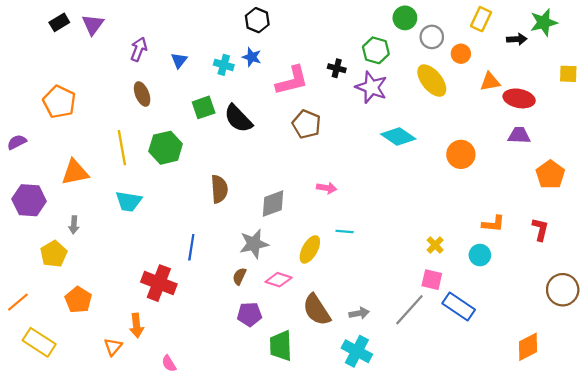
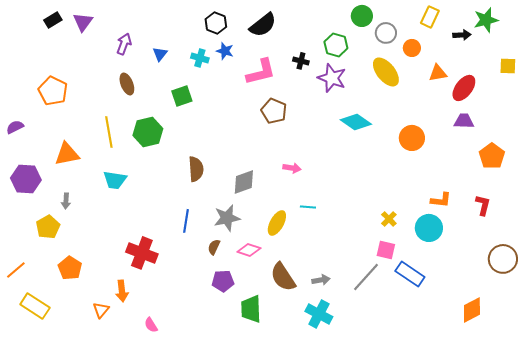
black hexagon: (257, 20) -> (216, 23), moved
red ellipse: (519, 98) -> (464, 88), turned -64
black semicircle: (238, 119) -> (263, 25), moved, turned -84
blue line: (191, 247) -> (186, 221), moved
cyan circle: (480, 255) -> (429, 228), size x1.4

